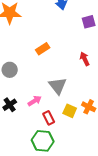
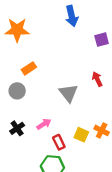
orange rectangle: (43, 49) -> (29, 68), moved
gray triangle: (58, 86) -> (68, 93), moved

